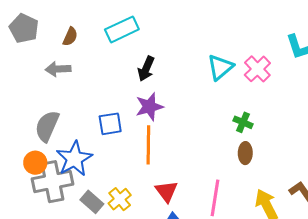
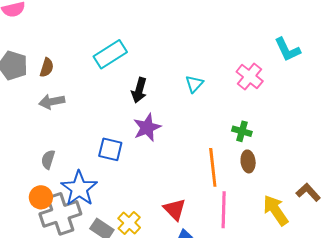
brown semicircle: (70, 37) -> (47, 67), moved
cyan triangle: (220, 67) -> (194, 84), moved, size x0.7
blue square: (110, 124) -> (110, 149), turned 30
gray semicircle: (47, 126) -> (48, 160), size x0.6
orange line: (148, 145) -> (213, 167), moved

